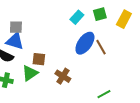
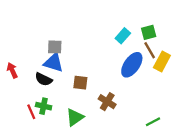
yellow rectangle: (124, 19) -> (162, 61), moved
brown line: (101, 47) -> (150, 50), moved
green triangle: (30, 73) -> (75, 117), moved

